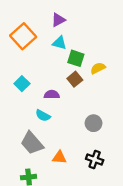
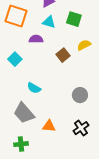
orange square: (23, 36) -> (16, 16), turned -30
green square: (76, 58) -> (74, 19), moved
purple semicircle: (52, 95) -> (36, 39), moved
black cross: (95, 159) -> (81, 128), turned 35

